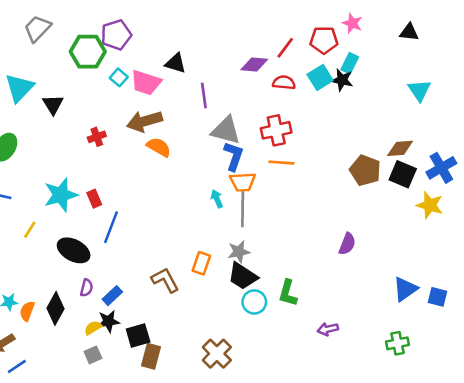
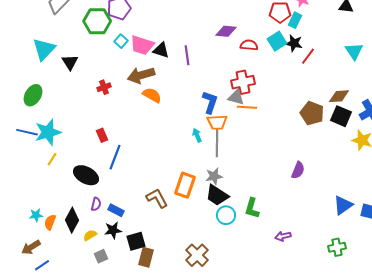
red line: (285, 48) -> (308, 56), moved
black triangle: (176, 63) -> (161, 50), moved
cyan rectangle: (350, 63) -> (295, 20), moved
gray triangle: (226, 130) -> (236, 97), moved, size x0.7
cyan star: (61, 195) -> (48, 132), moved
orange rectangle: (201, 263) -> (185, 185), size x1.4
blue rectangle: (112, 296) -> (116, 210), turned 70
yellow semicircle: (93, 328) -> (90, 235), moved

